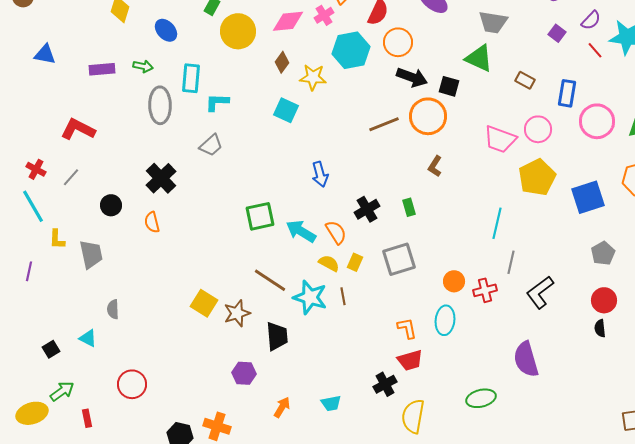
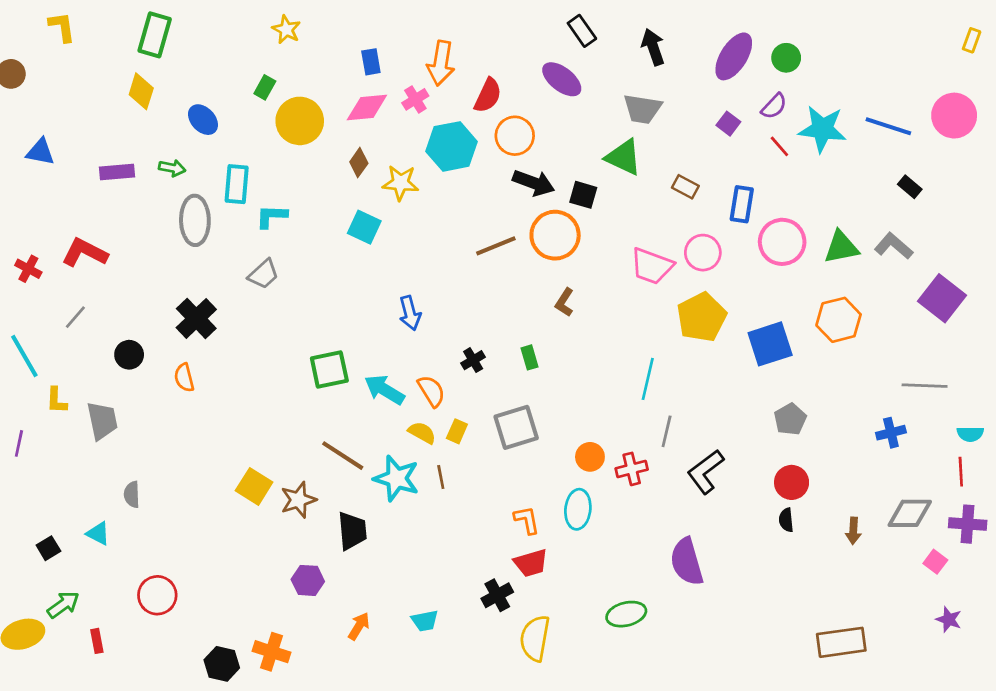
red cross: (36, 169) -> (28, 269), moved
black cross: (367, 209) -> (473, 360), size x0.7

